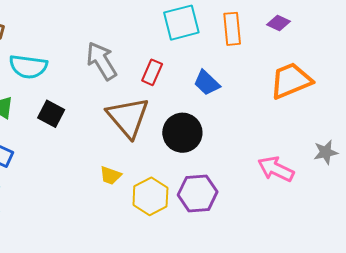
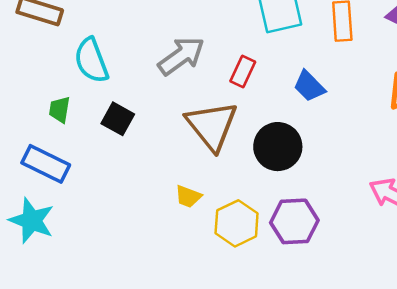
gray arrow: (102, 61) -> (181, 56), turned 84
cyan semicircle: (28, 67) -> (91, 60), turned 60

